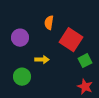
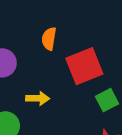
red square: (71, 40) -> (84, 66), turned 35

